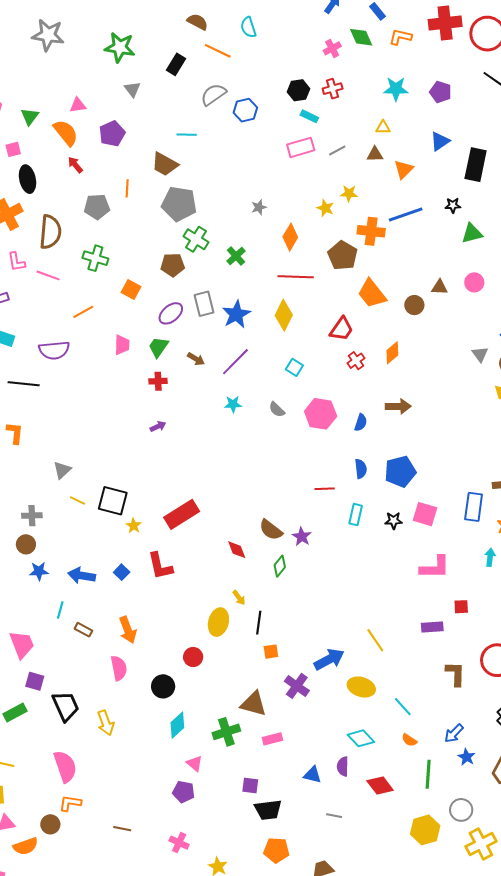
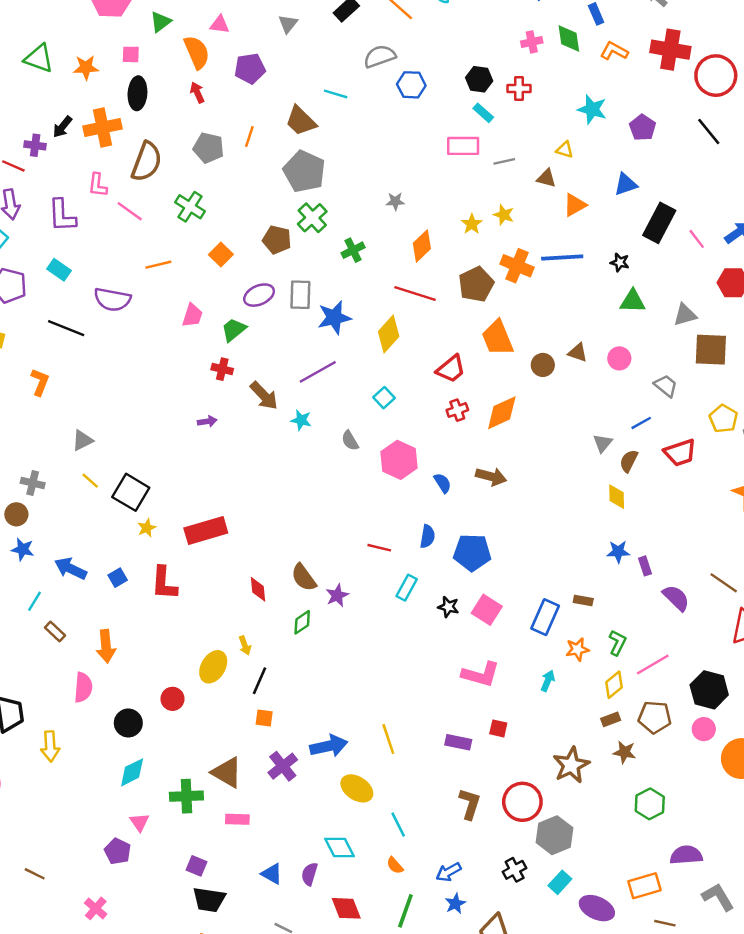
orange diamond: (392, 353) -> (502, 413), size x1.4
brown arrow: (196, 359) -> (264, 396), moved, size x1.5
blue semicircle: (361, 423) -> (443, 483), turned -66

